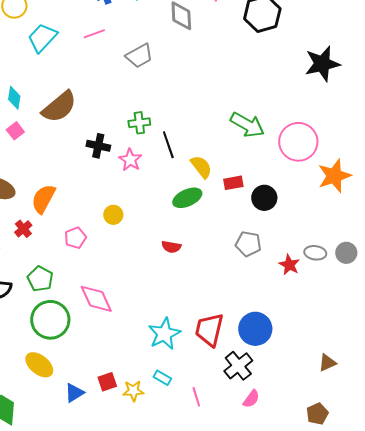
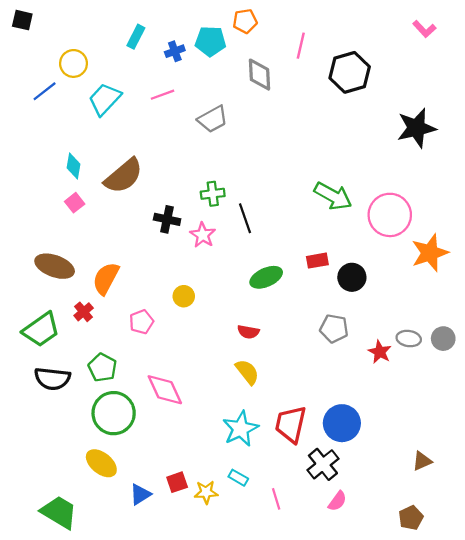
yellow semicircle: (201, 167) -> (247, 372), moved

